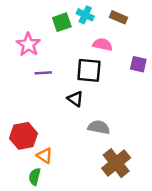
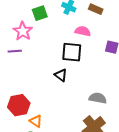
green square: (62, 22) -> (40, 13), moved
purple line: (43, 73) -> (15, 51), moved
gray semicircle: (99, 127) -> (98, 98), moved

